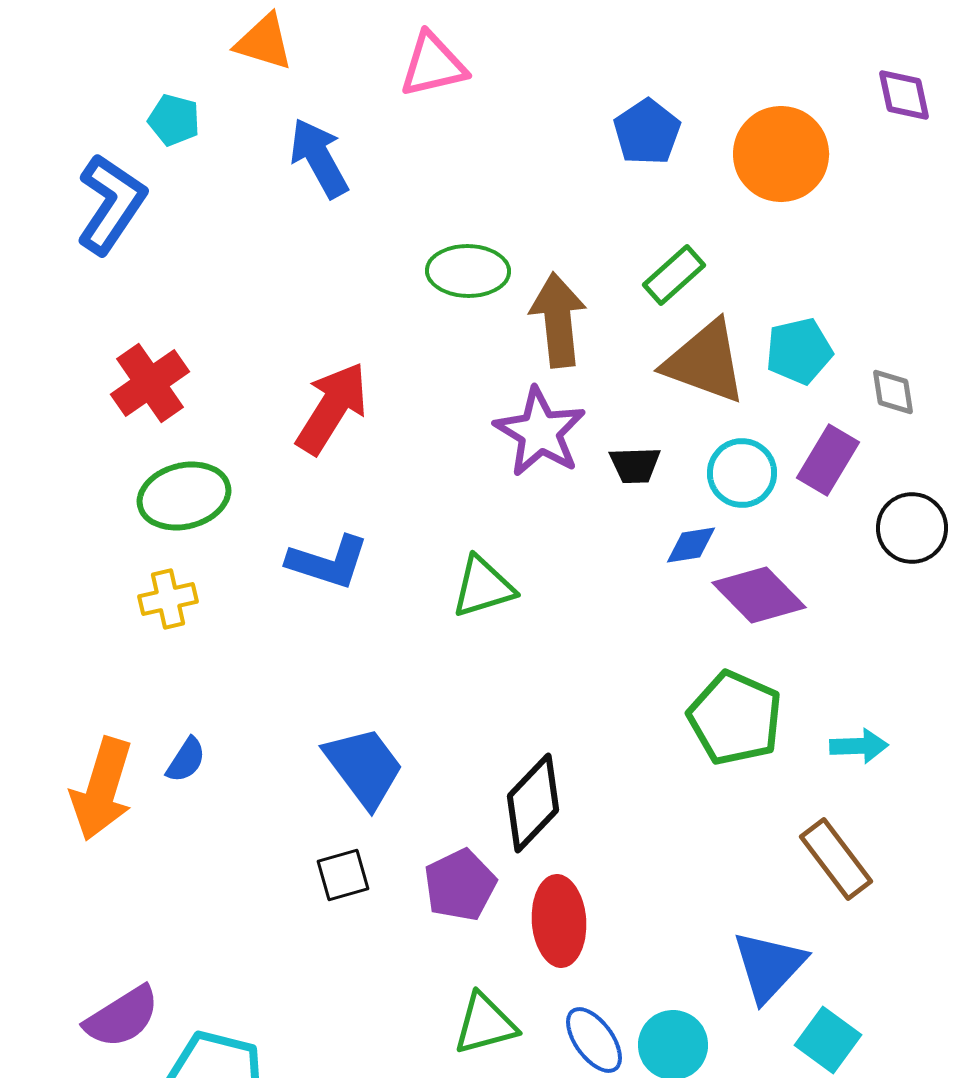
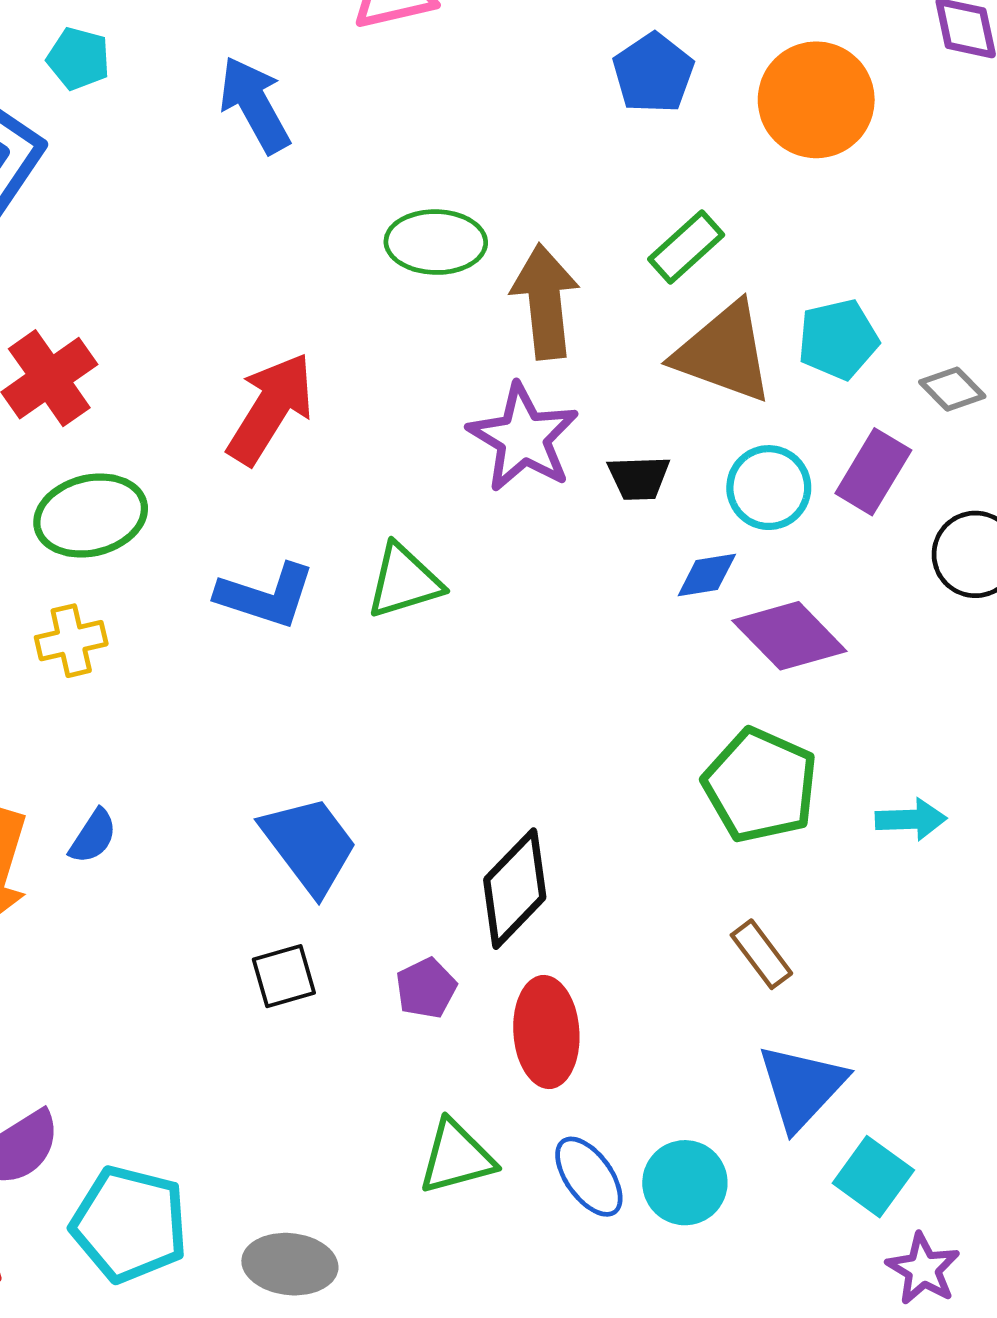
gray diamond: (893, 392) -> (952, 389), turned -36
green triangle: (483, 587) -> (404, 581), moved
brown rectangle: (836, 859) -> (761, 954), moved, size x0.7
purple pentagon: (460, 885) -> (426, 988), size x0.7

